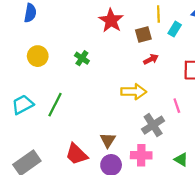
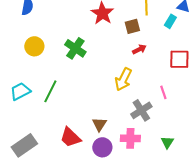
cyan rectangle: (175, 29) -> (170, 21), moved
green cross: (82, 58) -> (75, 48), size x1.5
yellow arrow: (134, 92) -> (123, 79), turned 115
green triangle: (181, 160) -> (167, 142), turned 32

